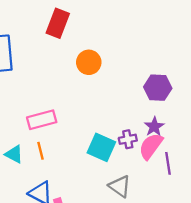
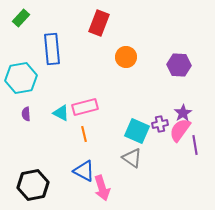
purple hexagon: (158, 88) -> (179, 65), moved
cyan triangle: (14, 154) -> (61, 113), moved
gray triangle: (120, 186) -> (132, 158), moved

